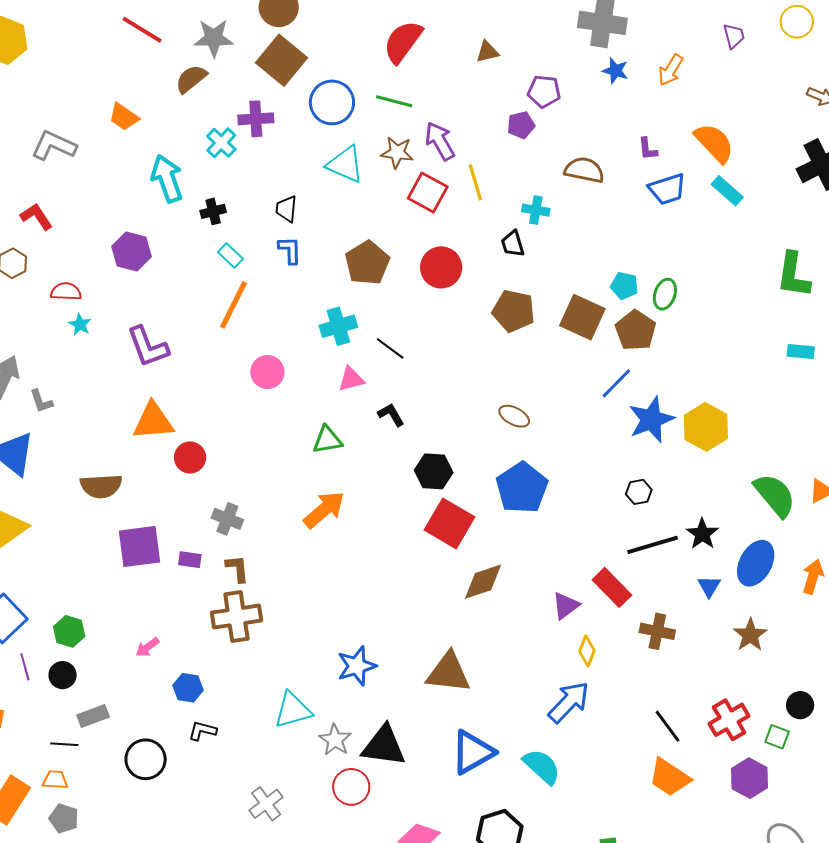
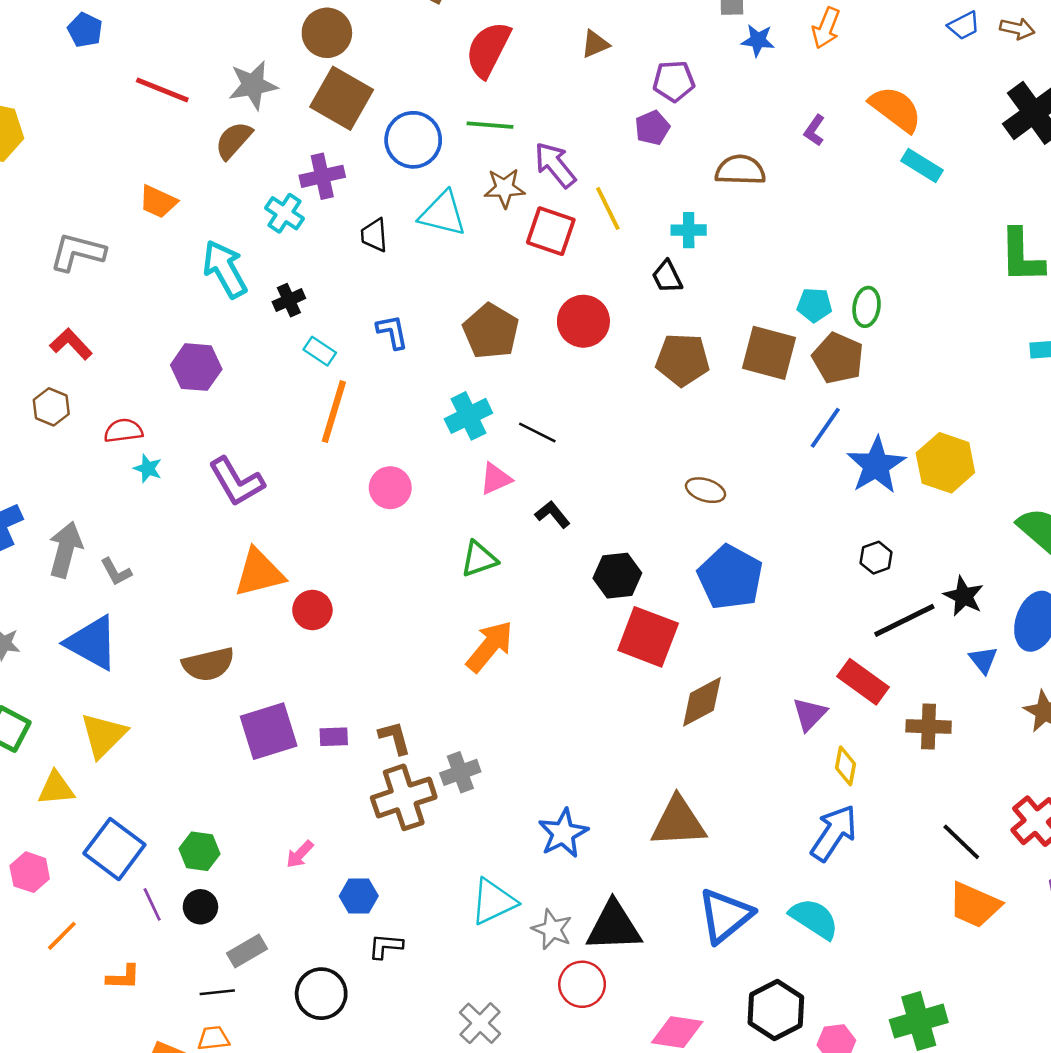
purple L-shape: (648, 149) -> (814, 130), turned 50
blue trapezoid: (667, 189) -> (964, 26), moved, size x0.7
black trapezoid: (286, 209) -> (374, 235), moved
gray cross: (227, 519) -> (460, 772), moved, turned -32

